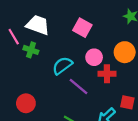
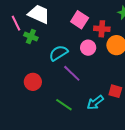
red cross: (107, 74) -> (102, 29), moved
red circle: (26, 103) -> (33, 82), moved

